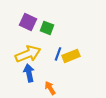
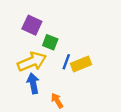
green square: (47, 28) -> (50, 42), moved

